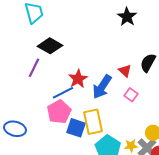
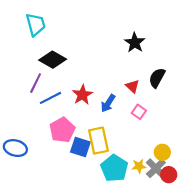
black star: (127, 17) -> (135, 43), moved
blue arrow: (102, 87) -> (108, 103), size x0.7
blue line: (63, 93) -> (51, 98), moved

